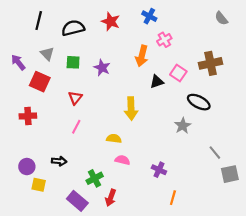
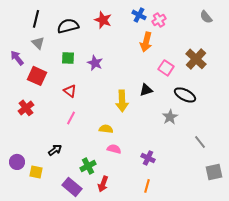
pink cross: (164, 40) -> (159, 20), moved
gray triangle: (47, 54) -> (38, 43), moved
orange arrow: (142, 56) -> (146, 42), moved
brown cross: (211, 63) -> (196, 59), turned -35
black triangle: (157, 82) -> (146, 90), moved
red triangle: (75, 98) -> (70, 91), turned -32
red cross: (28, 116) -> (26, 108), turned -35
black arrow: (59, 161) -> (55, 150), turned -40
purple circle: (27, 167) -> (17, 162), moved
gray square: (230, 174) -> (214, 172), moved
orange line: (173, 198) -> (147, 186), moved

